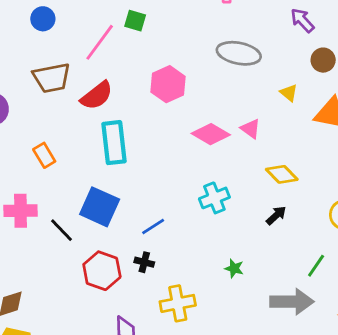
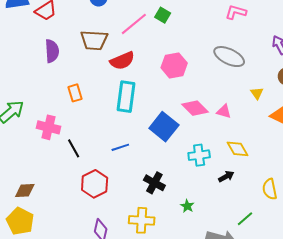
pink triangle: (251, 129) -> (224, 111), turned -35
cyan cross: (214, 198) -> (199, 155), moved
blue square: (100, 207) -> (164, 127), moved
blue line: (153, 226) -> (120, 147), moved
black cross: (144, 262) -> (154, 183), moved, size x1.5

